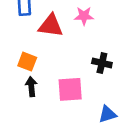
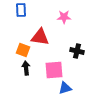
red triangle: (51, 26) -> (40, 37), moved
blue triangle: (107, 114) -> (65, 88), moved

